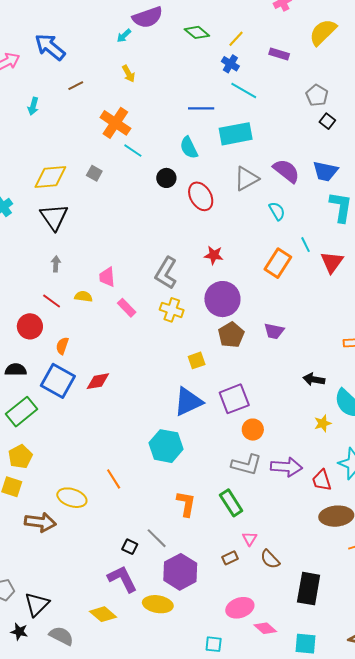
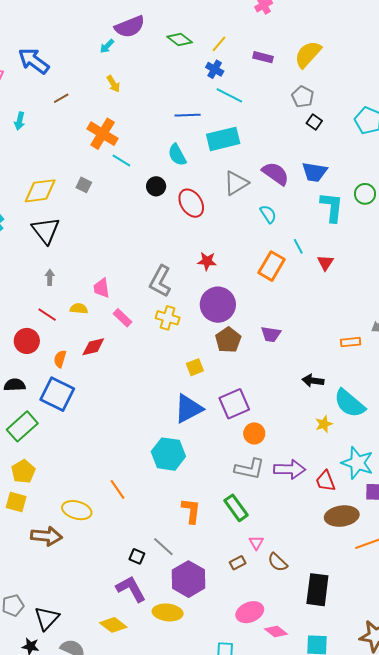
yellow semicircle: (323, 32) -> (308, 54), moved
red triangle: (332, 262) -> (325, 263), size x0.7
red diamond: (98, 381) -> (93, 347), moved

